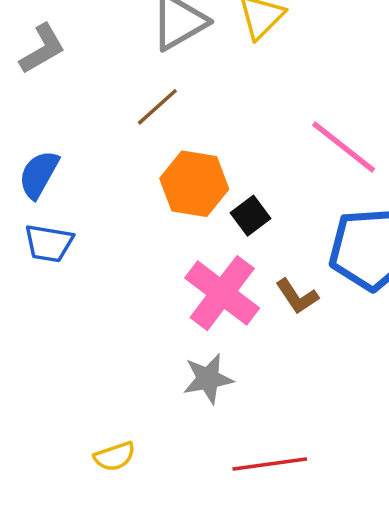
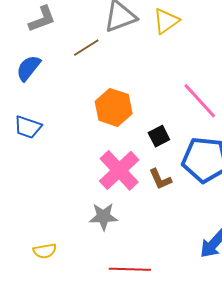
brown line: (157, 107) -> (86, 48), moved
blue semicircle: (39, 174) -> (28, 68), moved
black square: (250, 216) -> (159, 136), moved

